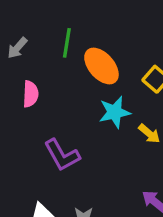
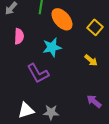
cyan star: (115, 112) -> (52, 47), moved

